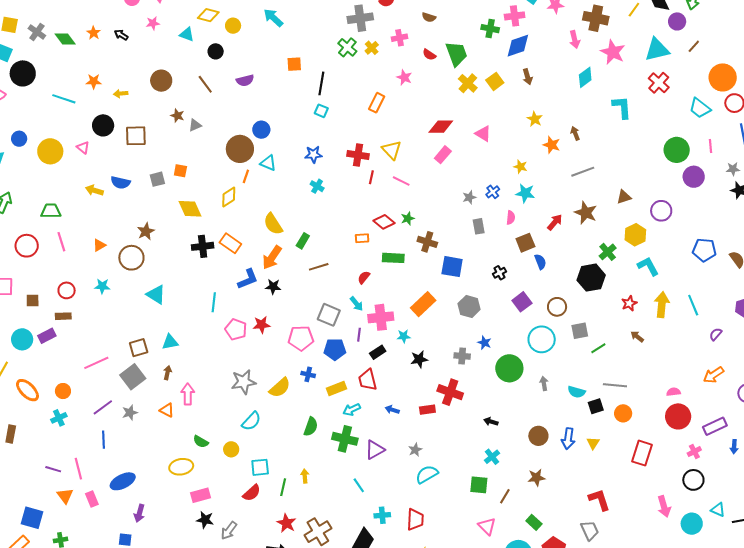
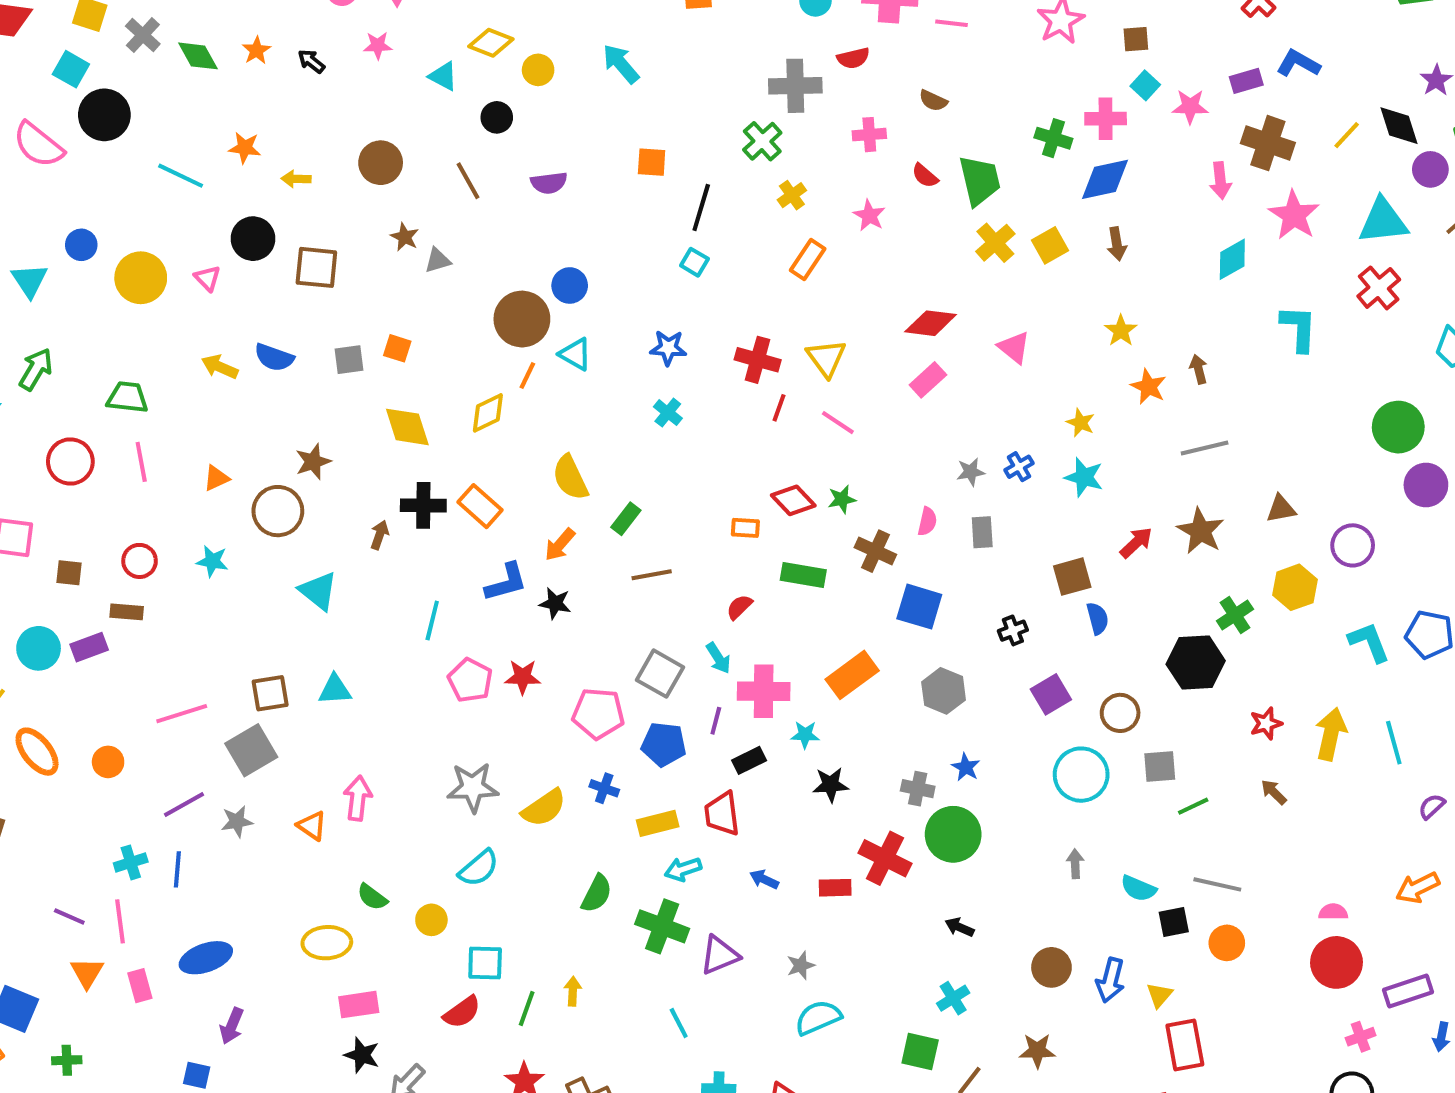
yellow cross: (372, 48) -> (792, 195), moved
pink semicircle: (511, 218) -> (927, 521), moved
orange arrow: (272, 257) -> (560, 545), size x0.7
cyan L-shape: (648, 266) -> (1369, 642), moved
green circle: (509, 368) -> (953, 834), moved
brown arrow: (167, 373) -> (380, 535), moved
cyan cross: (59, 418) -> (131, 862), moved
red rectangle: (642, 453) -> (1185, 1045), moved, turned -35

